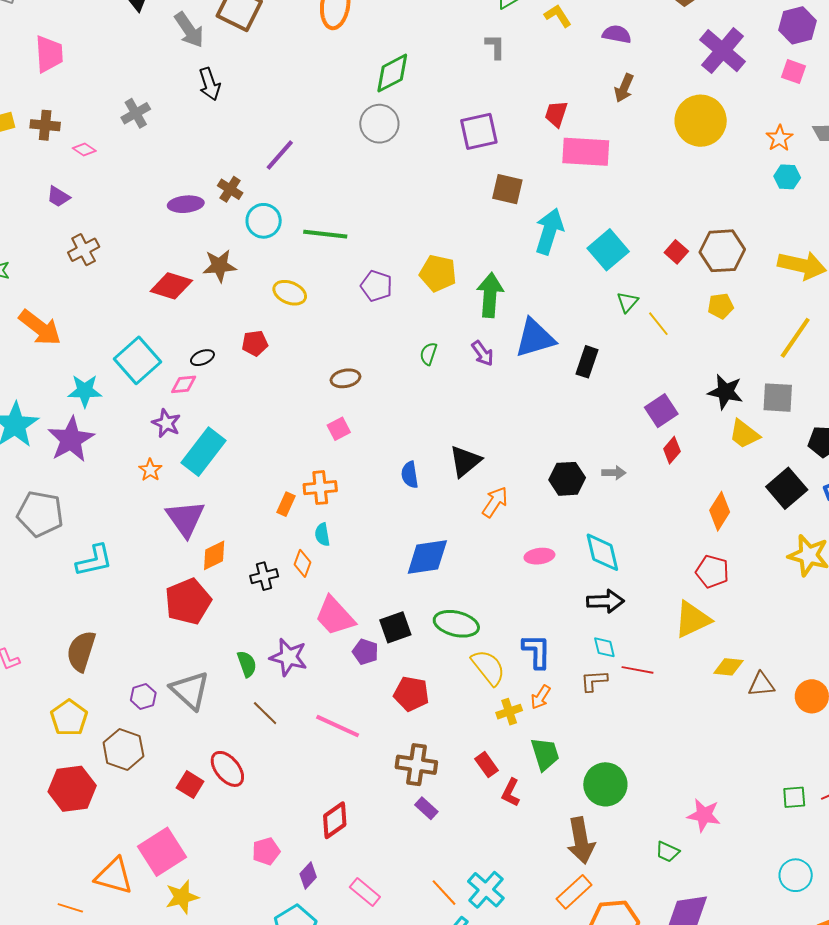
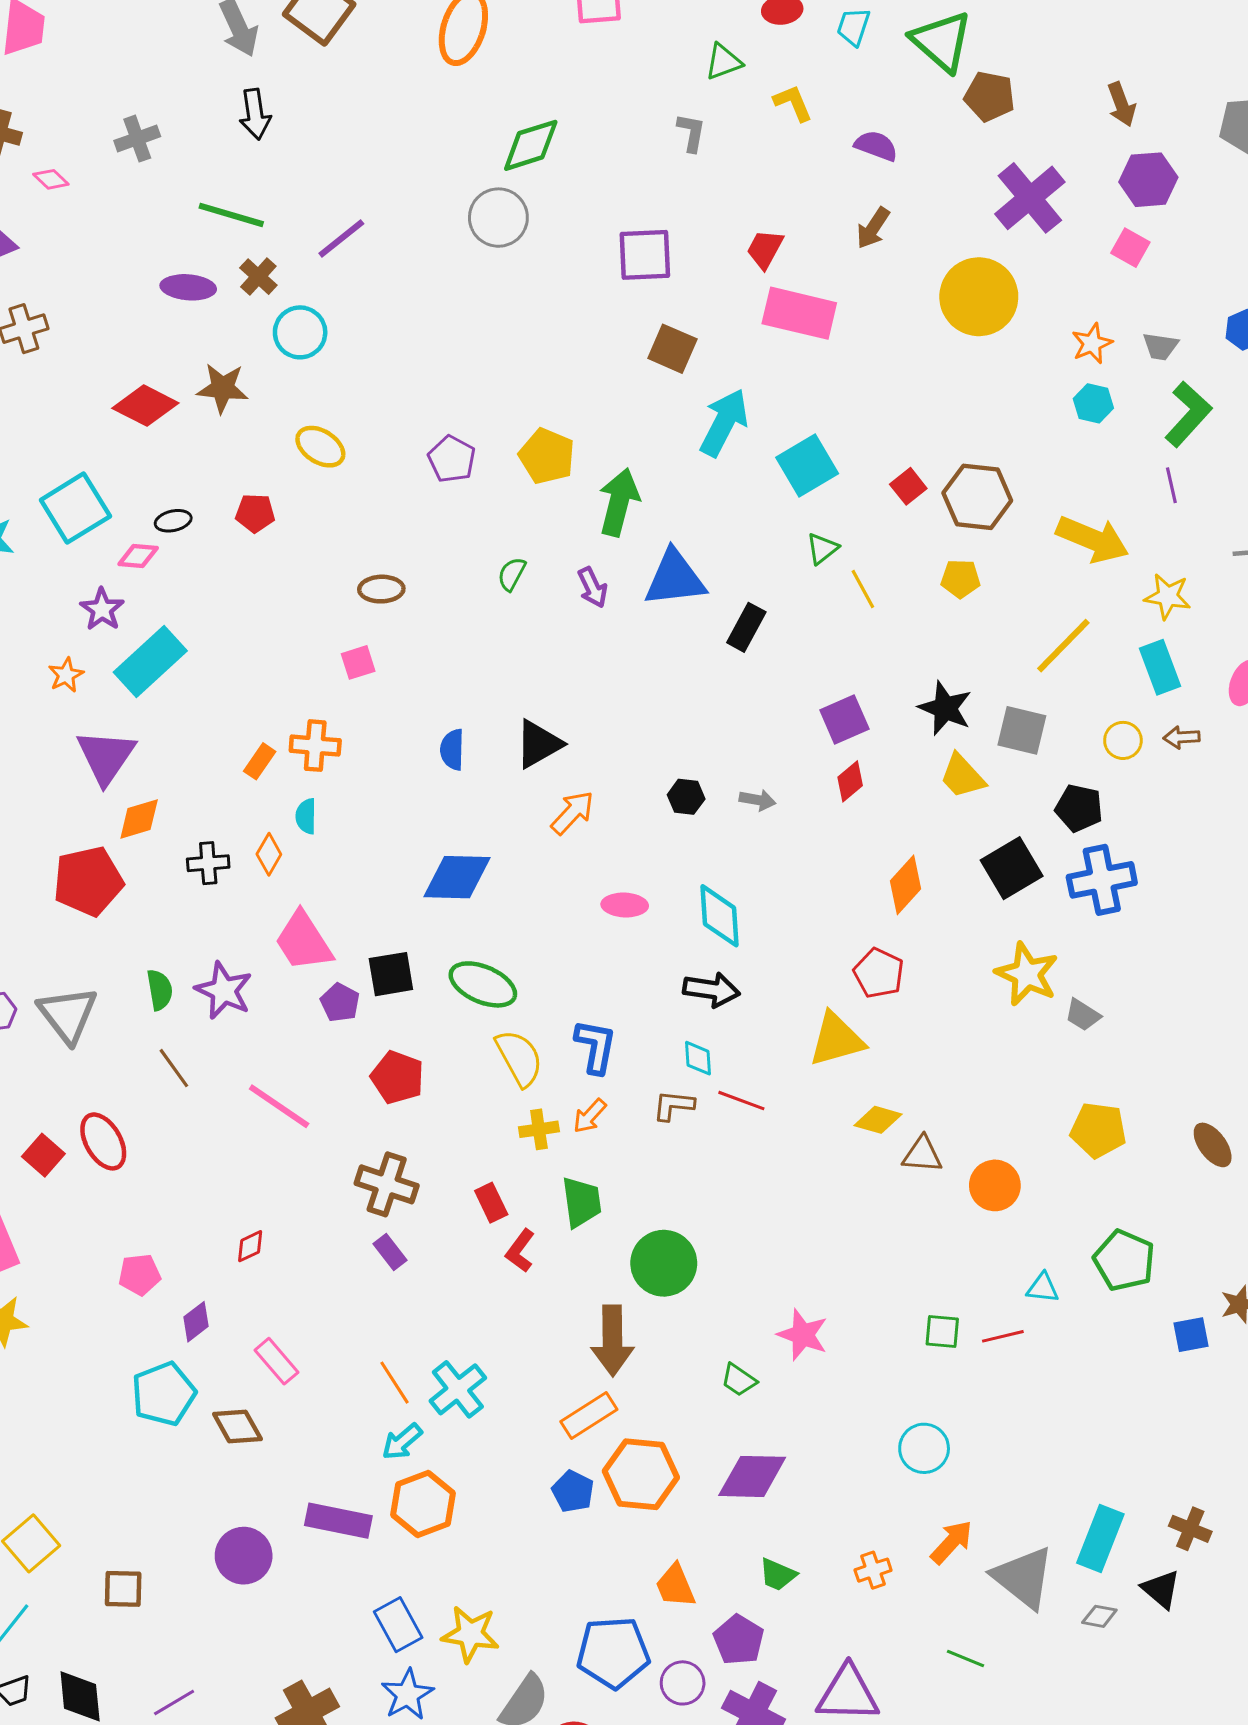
green line: (325, 234) -> (231, 215), moved
black hexagon: (567, 479) -> (686, 797), size x0.7
red diamond: (335, 820) -> (250, 1246), size x0.6

